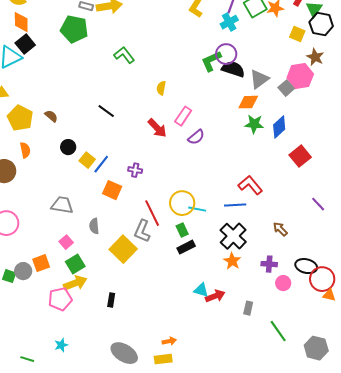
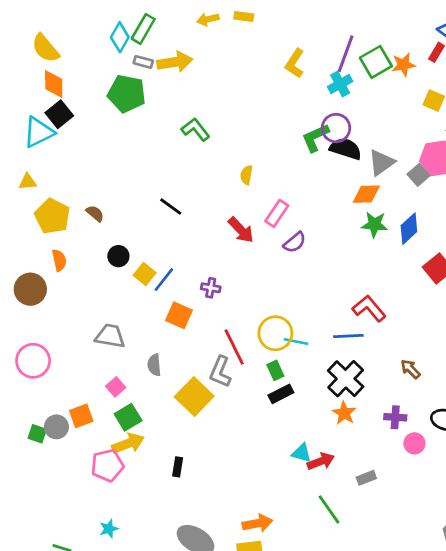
gray rectangle: (248, 308) -> (366, 478), turned 56
green line: (278, 331) -> (329, 509), moved
orange arrow: (169, 341) -> (257, 523), size x1.5

